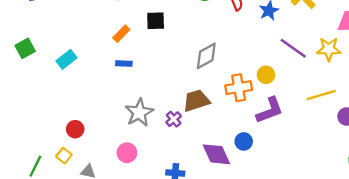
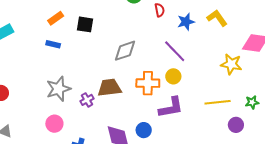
black square: (156, 21) -> (85, 24), moved
purple line: (293, 48) -> (175, 51), moved
pink circle: (127, 153) -> (54, 124), moved

